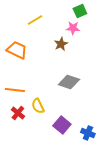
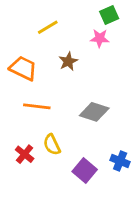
brown star: (61, 44) -> (68, 61), moved
orange line: (15, 90) -> (37, 106), moved
blue cross: (88, 133) -> (120, 161), moved

